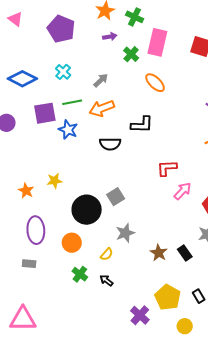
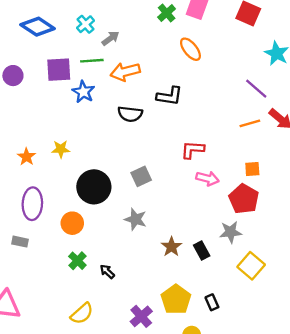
gray arrow: (101, 80) -> (110, 38), moved
pink arrow: (182, 191) -> (207, 178), turned 54
gray square: (116, 197) -> (141, 176), moved
gray star: (125, 233) -> (135, 219), turned 30
yellow semicircle: (107, 254) -> (82, 313), moved, size x1.5

